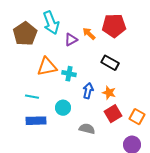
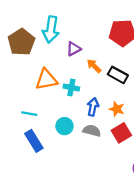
cyan arrow: (51, 23) -> (51, 30), turned 30
orange arrow: (89, 34) -> (94, 66), moved
blue rectangle: (36, 121) -> (34, 141), turned 60
gray semicircle: (87, 129) -> (92, 131), moved

